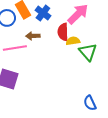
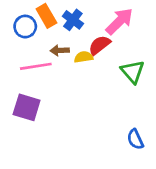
red semicircle: (63, 32) -> (99, 45), turned 54
yellow semicircle: (73, 41) -> (84, 57), moved

